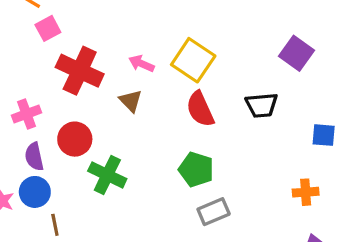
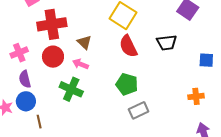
pink arrow: (141, 64) -> (80, 64), moved
red cross: (80, 71) -> (52, 24), turned -32
red circle: (75, 139) -> (53, 57), moved

